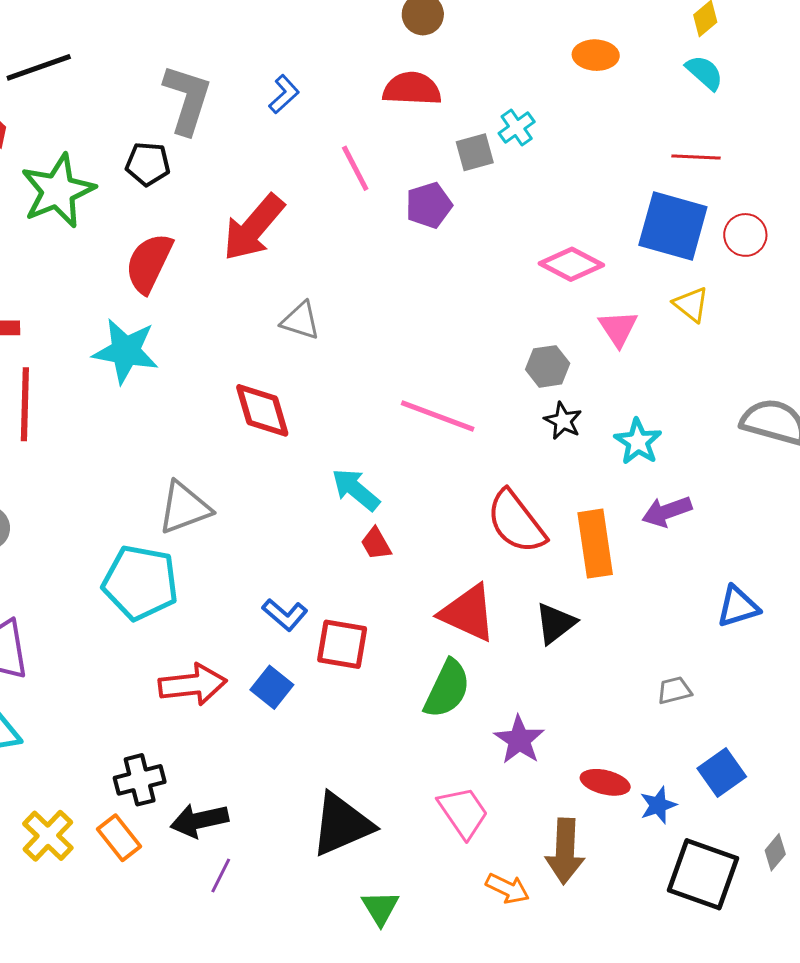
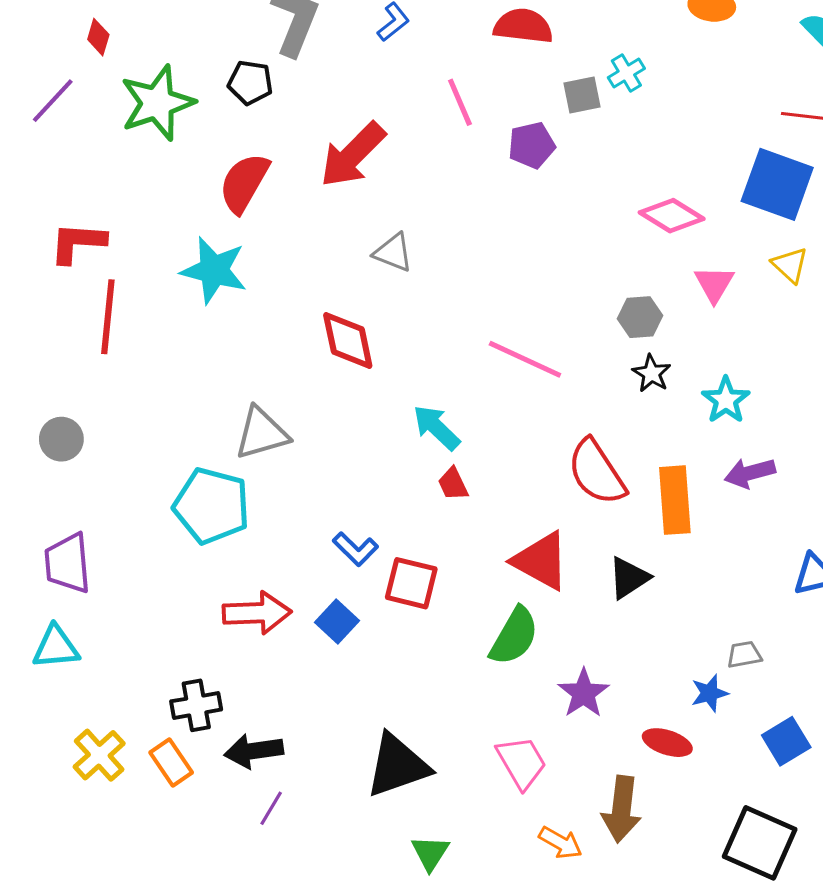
blue star: (658, 805) -> (709, 693), moved

